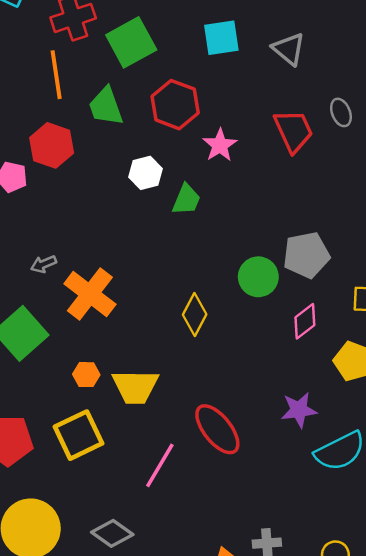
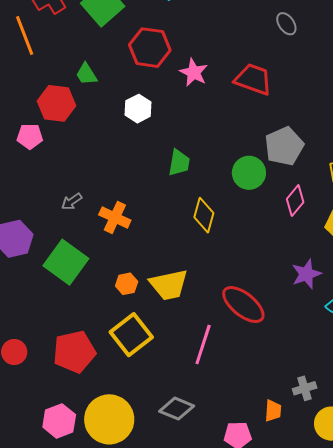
orange line: (56, 75) -> (25, 35), moved
green trapezoid: (106, 106) -> (86, 74), moved, size x0.7
red trapezoid: (293, 131) -> (253, 79), moved, turned -33
green trapezoid: (186, 199) -> (179, 163), moved
orange cross: (90, 294) -> (115, 217), size x0.7

